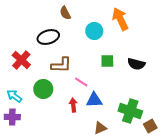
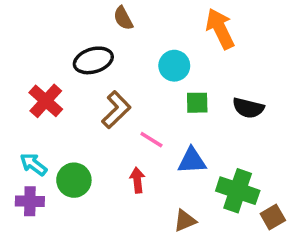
cyan circle: (94, 31) -> (174, 66), moved
brown L-shape: (61, 65) -> (116, 110), turned -45
green circle: (43, 89) -> (74, 180), moved
blue triangle: (94, 100) -> (192, 161), moved

